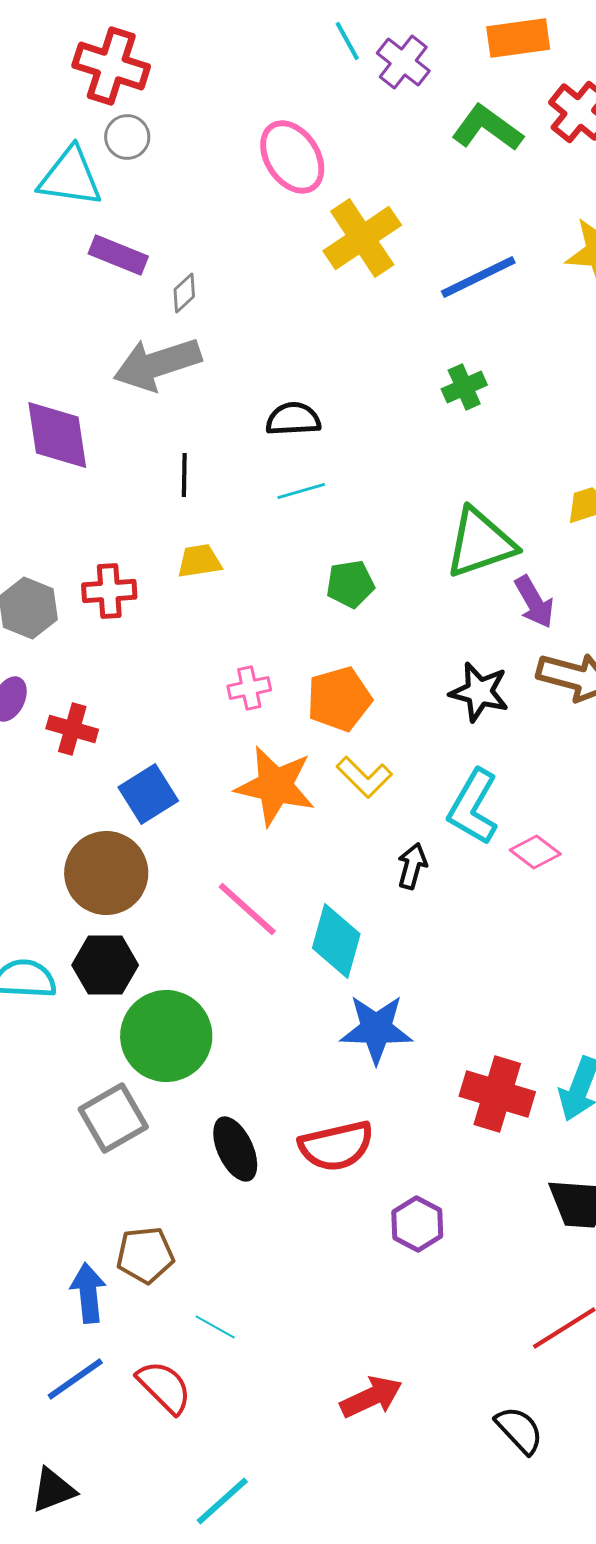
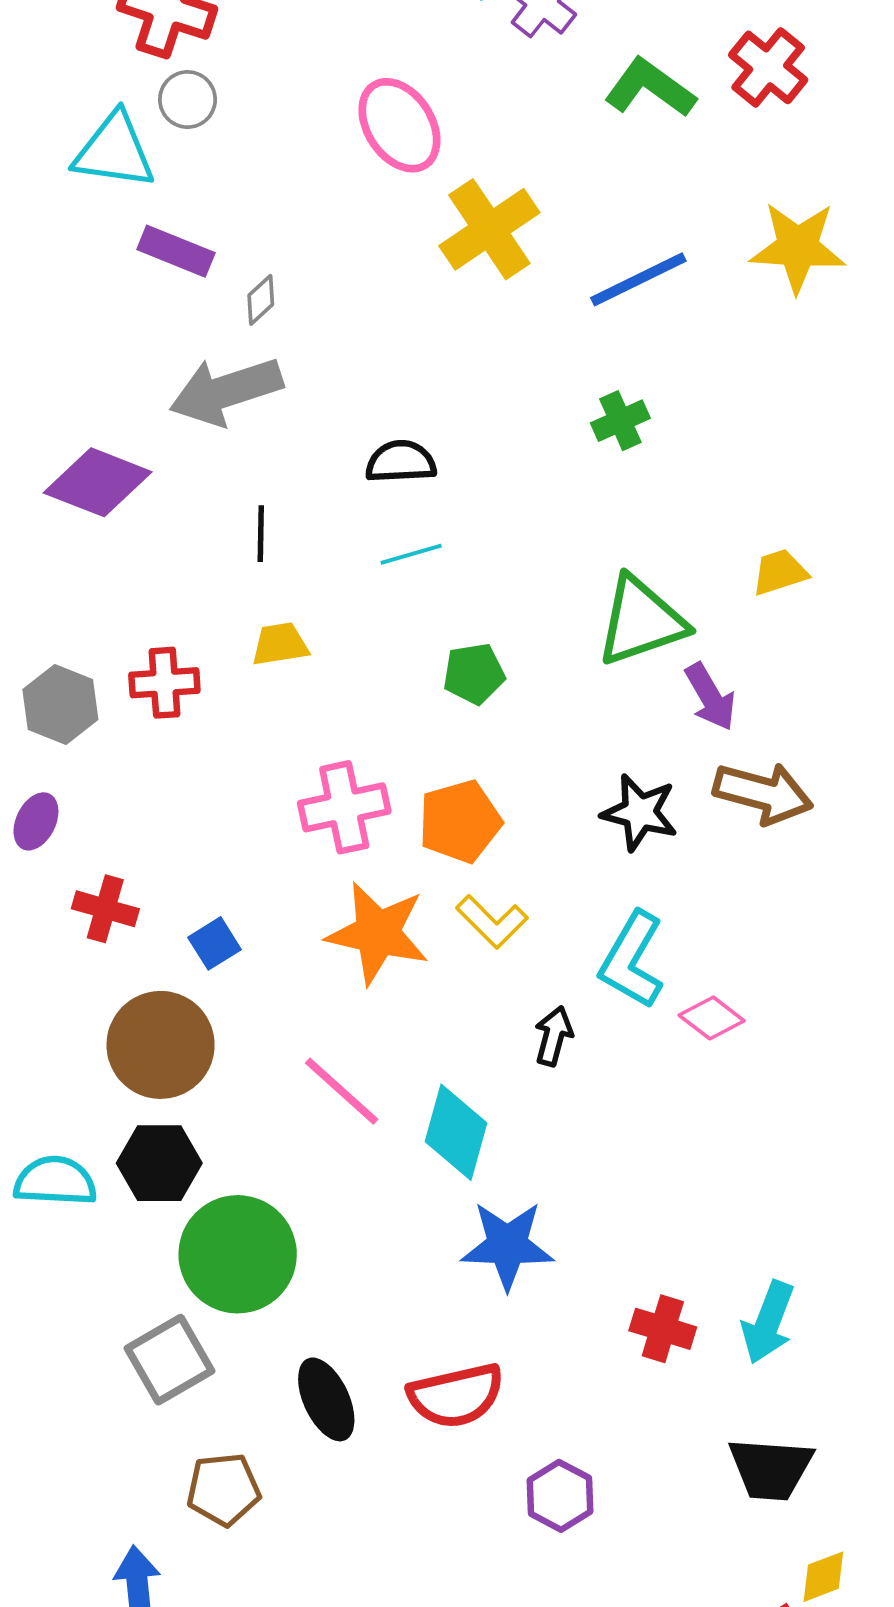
purple diamond: (57, 435) -> (98, 482), turned -60
pink cross: (249, 688) -> (344, 807), size x1.6
red cross: (72, 729) -> (105, 909), moved
blue square: (148, 794) -> (215, 943), size x0.7
red cross: (497, 1094) -> (663, 1329), size x0.7
brown pentagon: (145, 1255) -> (223, 1489), moved

